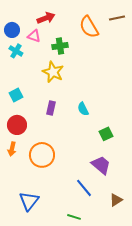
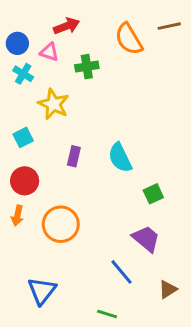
yellow star: (53, 72) -> (54, 104), moved
cyan semicircle: (83, 109) -> (120, 158), size x1.5

